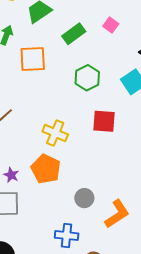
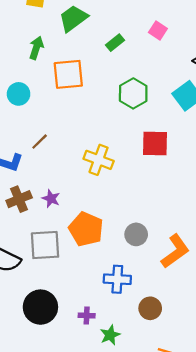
green rectangle: (74, 34) -> (115, 43), size x0.7
orange pentagon: (46, 169) -> (86, 229), moved
purple star: (11, 175) -> (51, 199), moved

